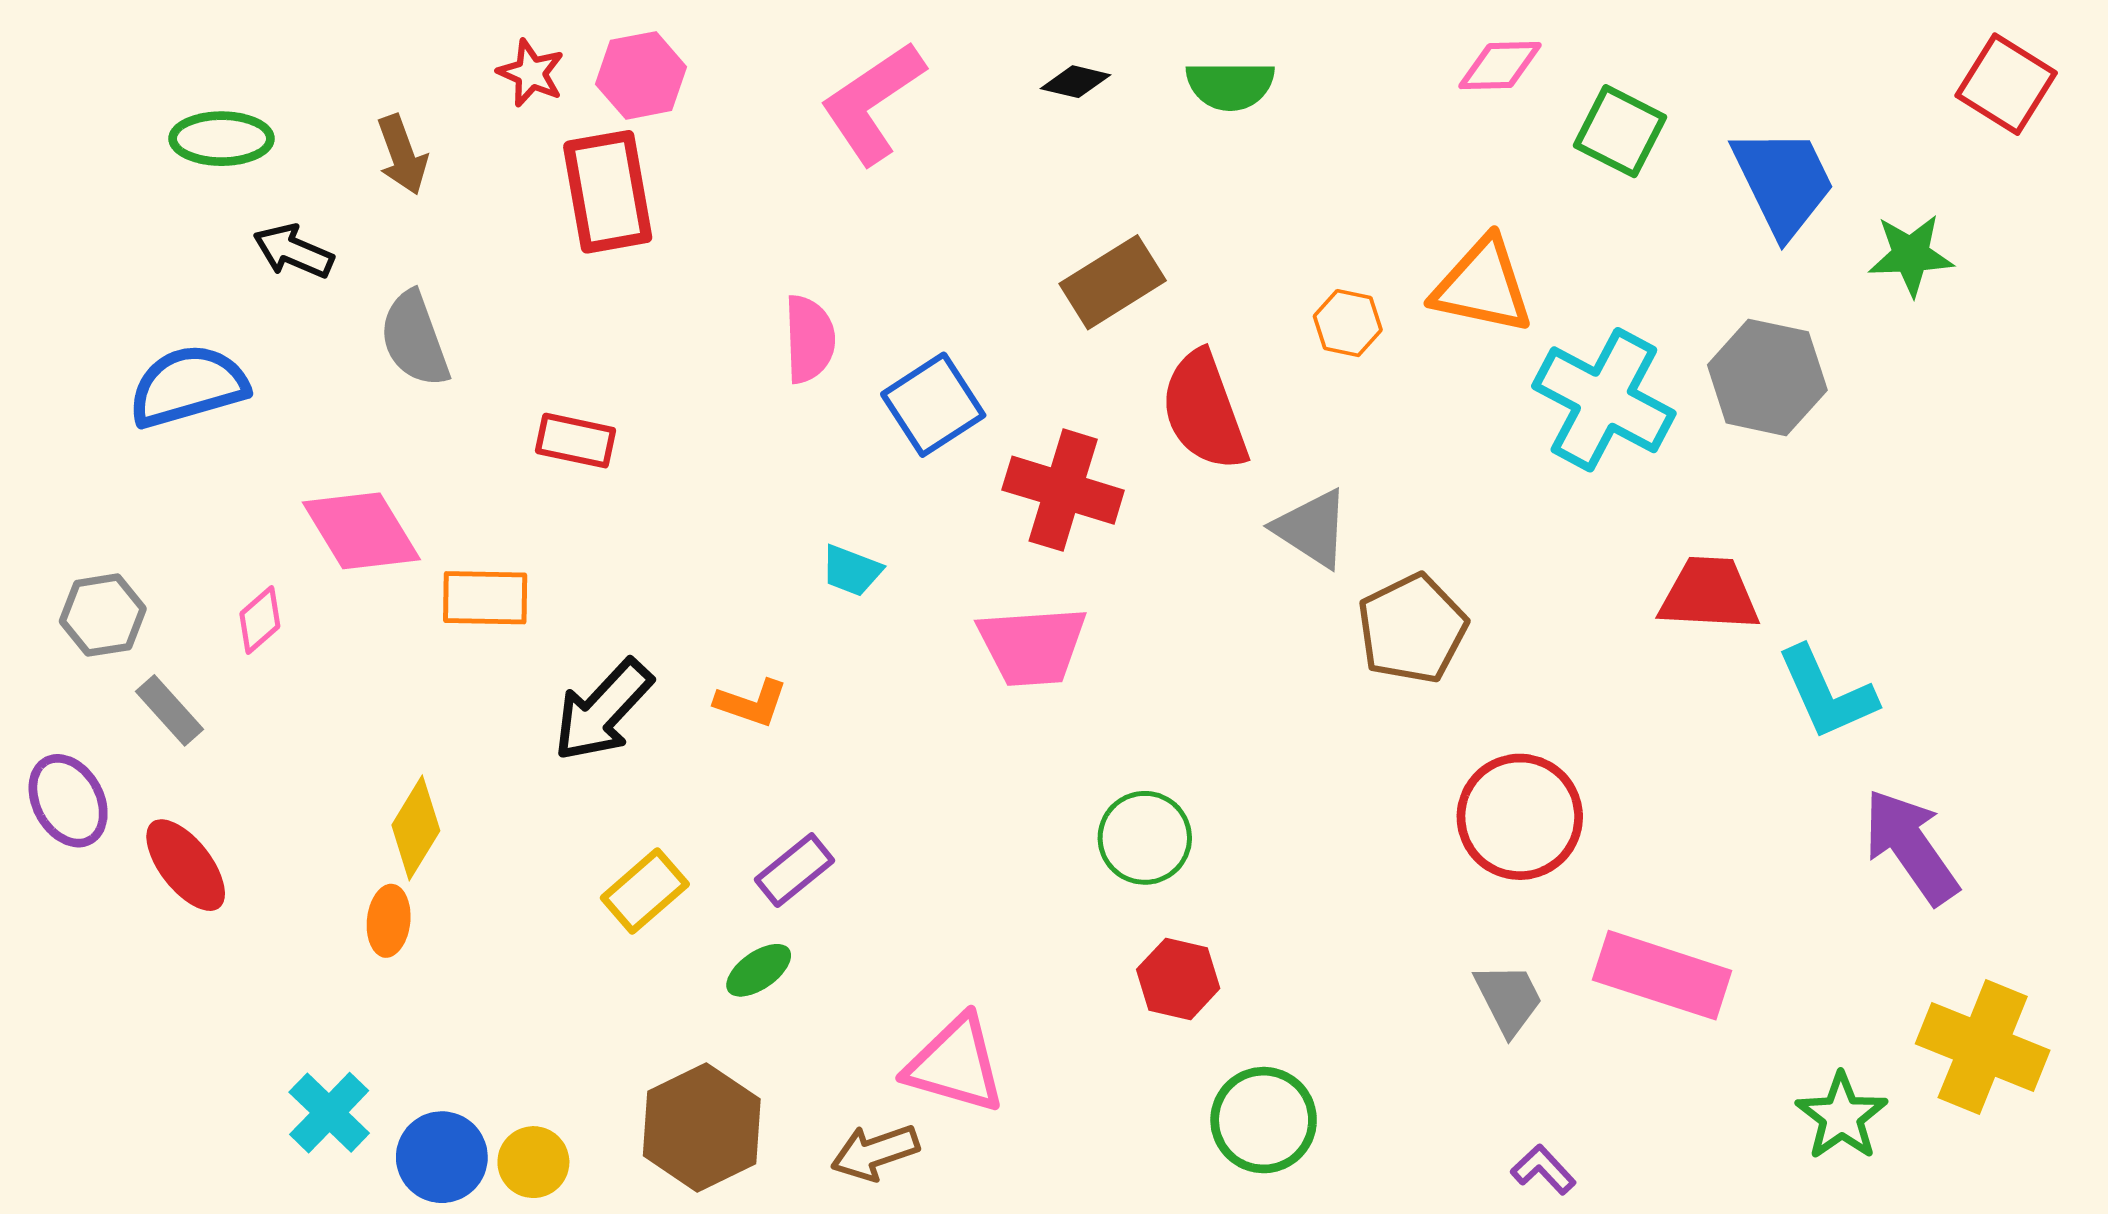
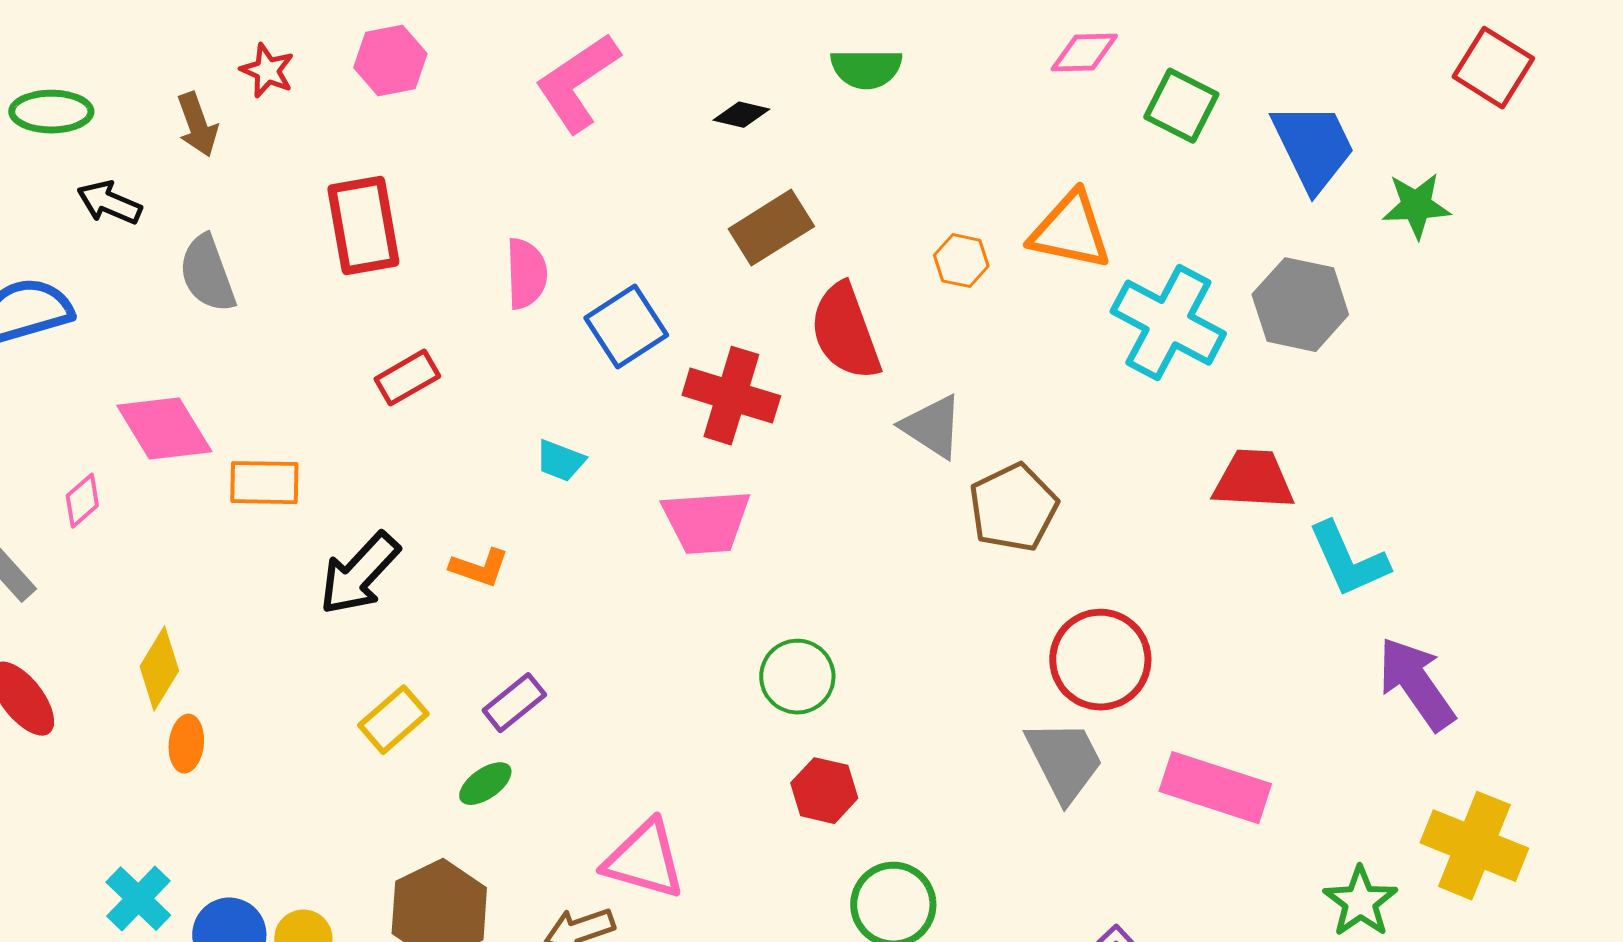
red star: (531, 73) -> (267, 71), moved
black diamond: (1075, 82) -> (741, 115), moved
red rectangle: (608, 192) -> (363, 226), moved
red rectangle: (575, 441) -> (407, 378), moved, turned -42
yellow diamond: (416, 828) -> (159, 669), moved
gray trapezoid: (1509, 999) -> (1064, 761), moved, size x1.4

